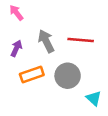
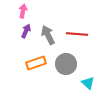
pink arrow: (16, 13) -> (23, 11), turned 48
purple arrow: (16, 48) -> (26, 31), moved

